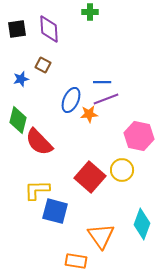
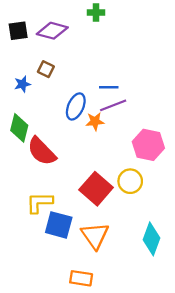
purple diamond: (49, 29) -> (52, 31), turned -72
orange triangle: (101, 236) -> (95, 236), moved

